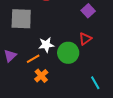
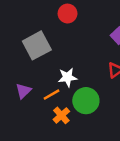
gray square: (21, 19) -> (37, 45), turned -30
green circle: (68, 53) -> (86, 101), moved

